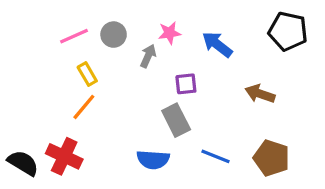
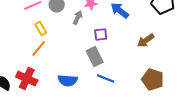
brown arrow: (260, 94) -> (146, 40), turned -54
blue line: (216, 156) -> (106, 78), moved
blue semicircle: (153, 160) -> (68, 80), moved

